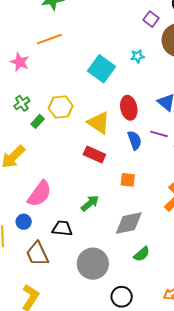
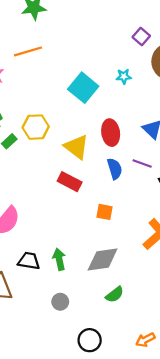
green arrow: (90, 203) -> (59, 259), moved, turned -66
gray circle: (93, 264) -> (60, 302), size x0.5

